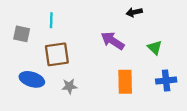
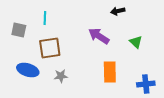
blue cross: (166, 81) -> (146, 84), moved

